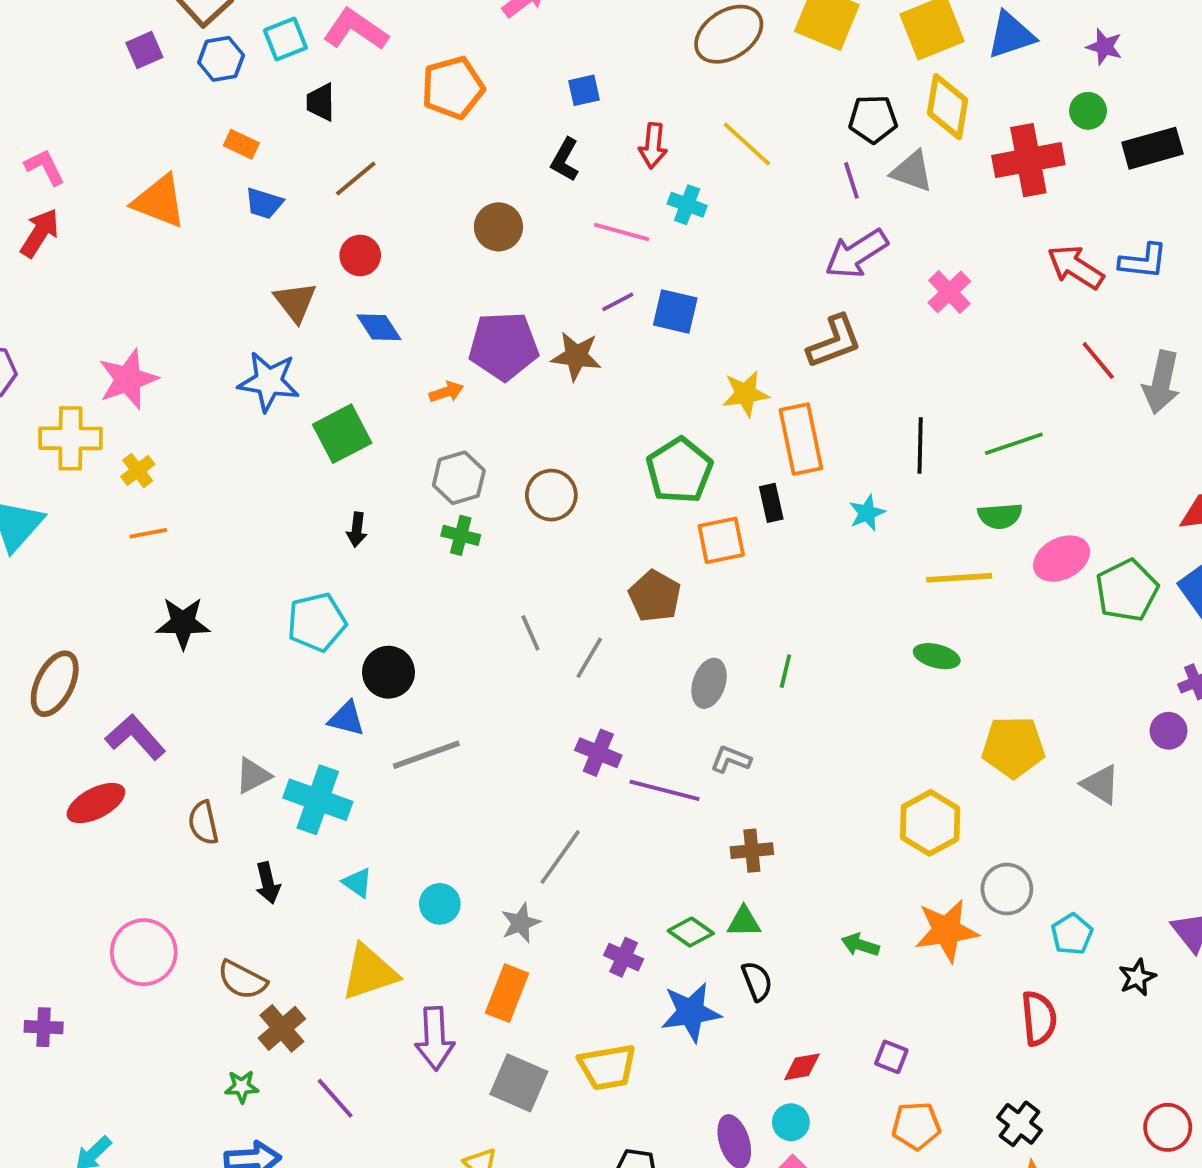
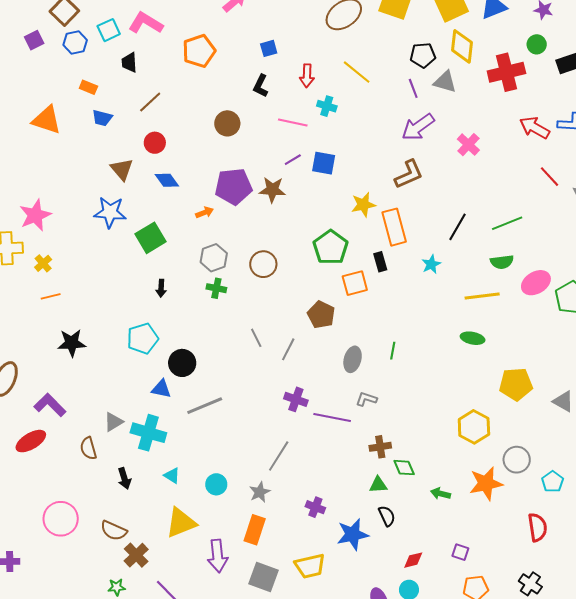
black line: (920, 445) -> (457, 227), turned 32
green diamond: (691, 932) -> (404, 468), moved, turned 35

